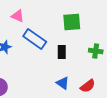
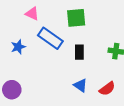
green square: (72, 22) -> (76, 18), moved

